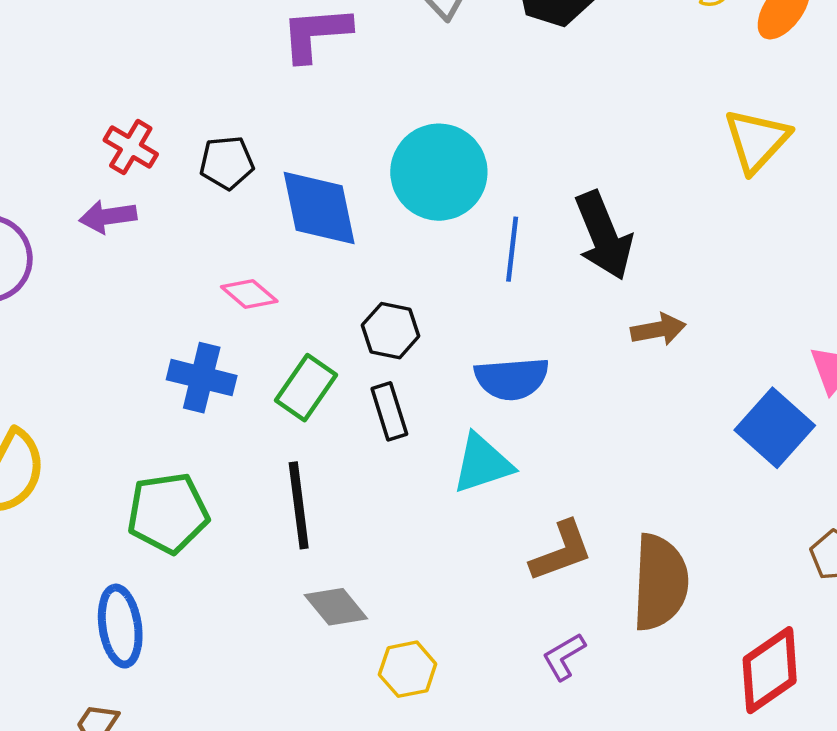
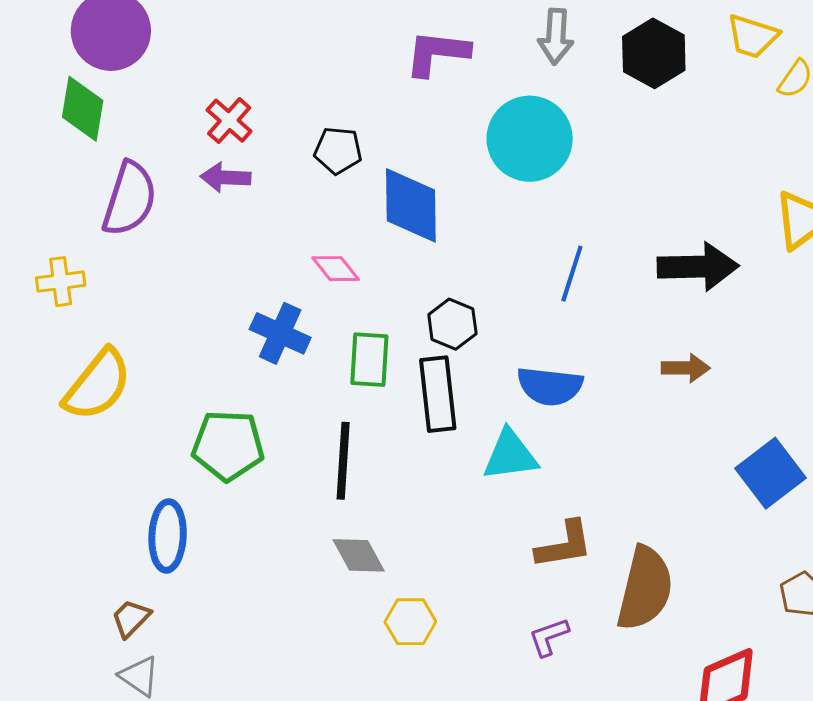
red cross: (131, 147) -> (229, 121), moved
cyan circle: (439, 172) -> (530, 139), moved
black arrow: (604, 236) -> (698, 267), moved, turned -80
green rectangle: (306, 388) -> (369, 360), turned -42
black rectangle: (389, 411) -> (438, 394), size x1.5

